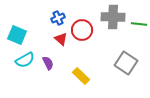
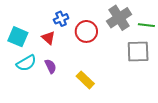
gray cross: (113, 17) -> (119, 18), turned -35
red triangle: (61, 39) -> (48, 38), moved
gray square: (126, 63) -> (138, 52), moved, turned -35

